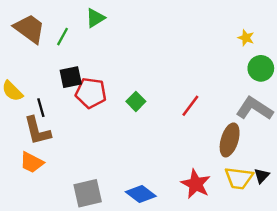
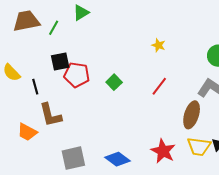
brown trapezoid: (30, 29) -> (26, 21), turned -48
yellow star: (246, 38) -> (158, 45), moved
brown L-shape: (37, 131) -> (50, 115), moved

